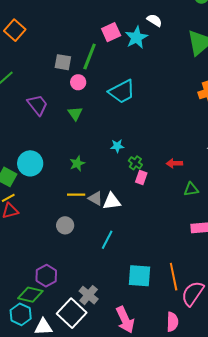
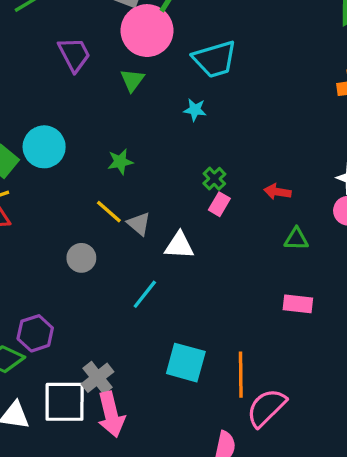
pink circle: (78, 82) -> (147, 31), size x2.0
cyan star: (117, 146) -> (195, 110), moved
yellow line: (76, 195) -> (109, 212), turned 30
white triangle: (112, 201) -> (179, 246), moved
white square: (72, 313) -> (65, 402), turned 36
pink arrow: (125, 320) -> (111, 414), moved

